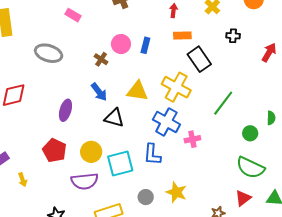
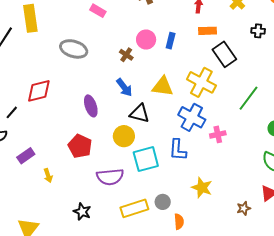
purple ellipse: (65, 110) -> (91, 106), turned -35
yellow circle: (91, 152) -> (124, 136), moved
gray circle: (146, 197) -> (163, 202), moved

